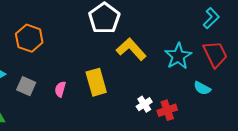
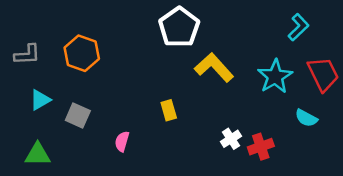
cyan L-shape: (211, 18) -> (298, 27), moved
yellow rectangle: (96, 82) -> (169, 110), size x0.6
pink semicircle: (60, 89) -> (122, 141), moved

